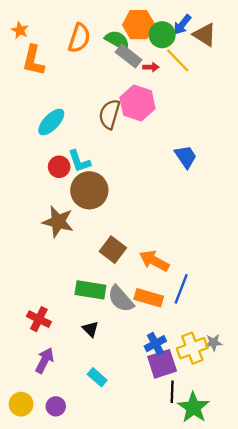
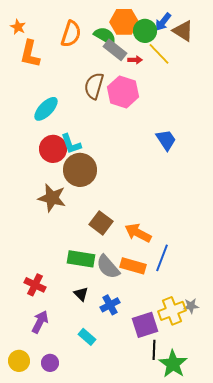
brown semicircle: (109, 114) -> (94, 86), moved
red circle: (59, 167) -> (53, 149), size x1.4
blue cross: (155, 344) -> (110, 305), moved

